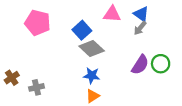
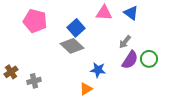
gray arrow: (140, 28) -> (125, 42), moved
gray diamond: (92, 49) -> (72, 46), moved
blue star: (92, 76) -> (98, 70), moved

